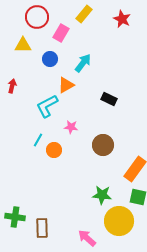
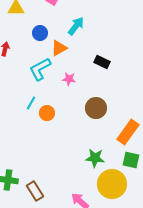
blue circle: (50, 59) -> (40, 33), moved
pink star: (71, 127) -> (69, 79), moved
brown rectangle: (42, 228) -> (35, 191), turned -30

